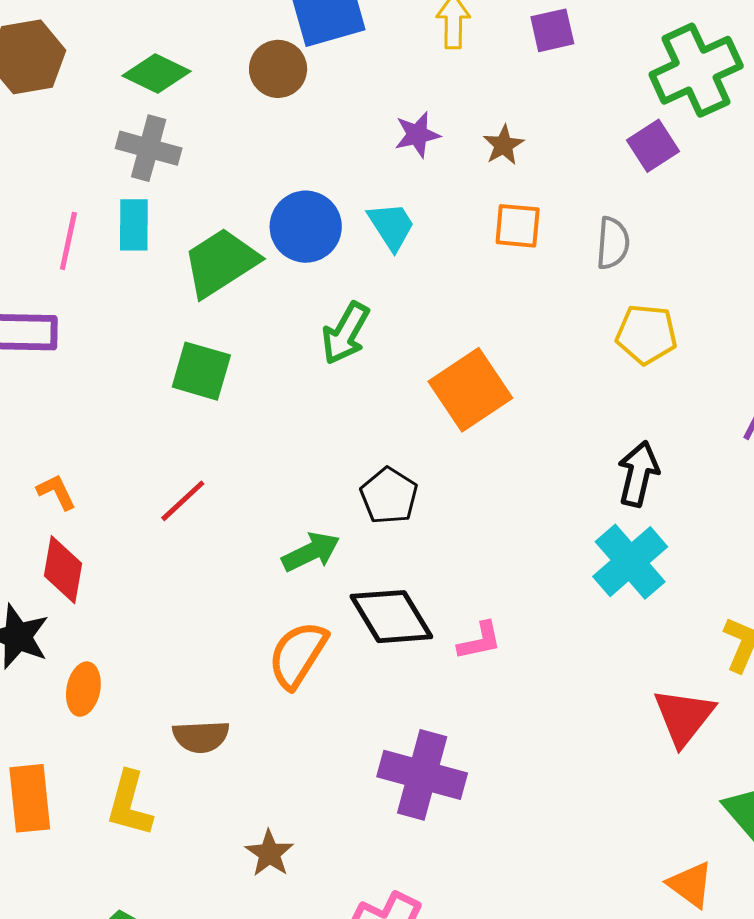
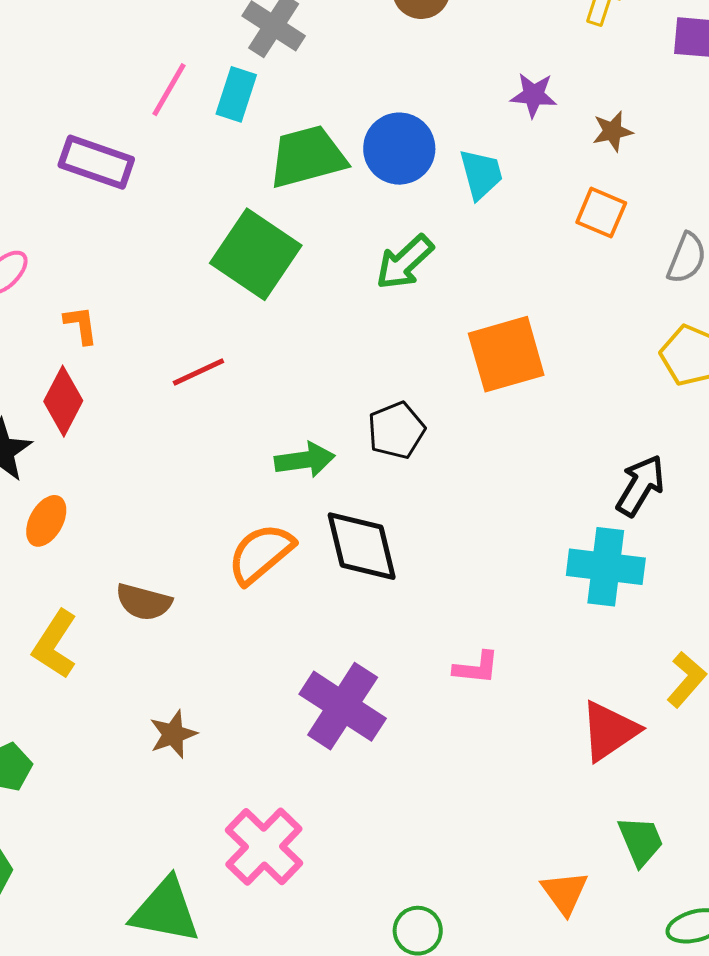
green square: (201, 371) -> (256, 254), size x1.4
cyan cross: (630, 562) -> (606, 567), turned 30
pink L-shape: (480, 641) -> (476, 668), moved

